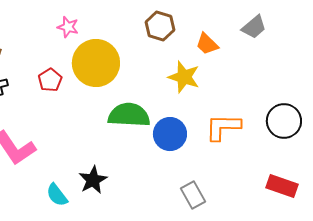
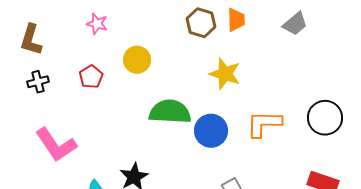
pink star: (68, 27) -> (97, 24), moved
orange trapezoid: (207, 44) -> (236, 20), moved, turned -135
yellow circle: (96, 63) -> (137, 60), size x0.6

